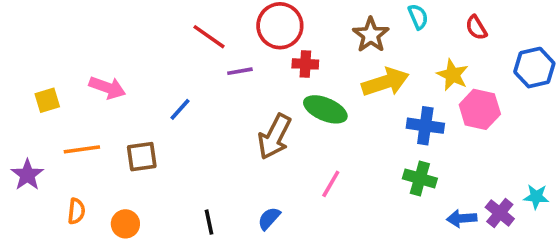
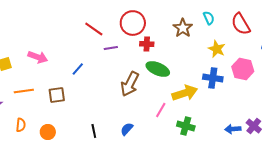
red semicircle: (476, 28) -> (241, 24), size x1.6
yellow star: (453, 75) -> (217, 49), moved
yellow arrow: (385, 82) -> (185, 93), moved
green cross: (420, 178) -> (186, 126), moved

